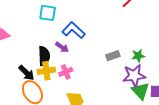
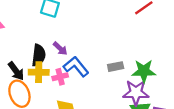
blue L-shape: (74, 30) -> (76, 67), moved
green star: (138, 56) -> (144, 71), size x1.5

